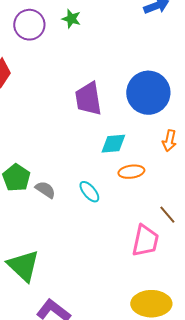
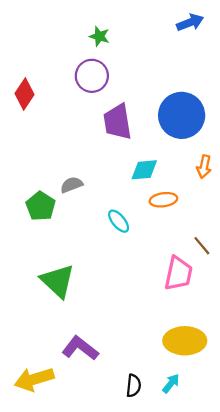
purple circle: (29, 25) -> (92, 76), moved
gray semicircle: (45, 190) -> (72, 185), moved, turned -55
green triangle: (23, 266) -> (58, 281), moved

